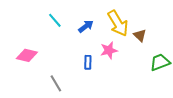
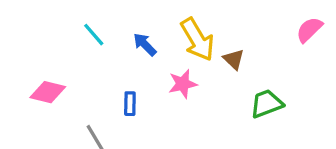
blue arrow: (86, 26) -> (145, 44), turned -98
blue rectangle: (88, 62) -> (130, 104), moved

